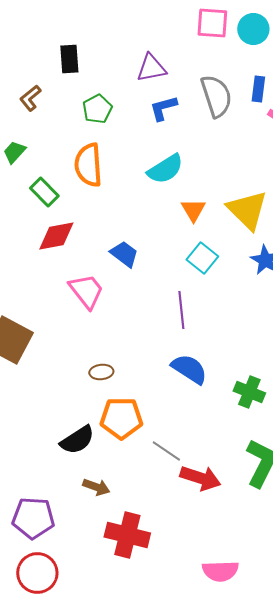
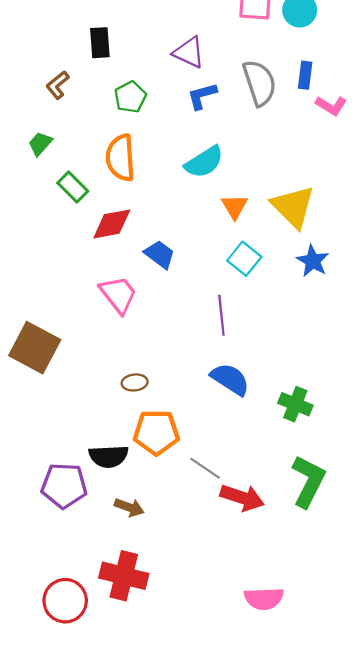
purple triangle: (151, 68) -> (189, 52), turned 36
red diamond: (56, 236) -> (112, 224), moved
black semicircle: (77, 440) -> (109, 456), turned 30
purple pentagon: (33, 518) -> (64, 486), moved
red cross: (127, 535) -> (124, 576), moved

